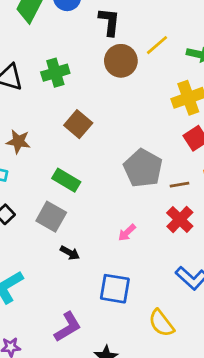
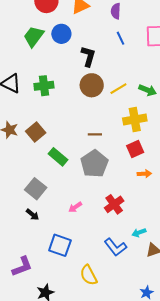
yellow line: (157, 45) -> (118, 89), moved
brown square: (78, 124) -> (36, 132), moved
green rectangle: (66, 180) -> (58, 157), moved
brown line: (179, 185) -> (95, 134), moved
gray square: (51, 217) -> (36, 189), moved

